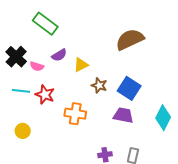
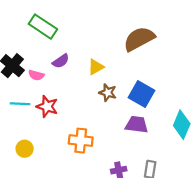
yellow triangle: (81, 65) -> (96, 67), moved
orange cross: (75, 114) -> (81, 141), moved

